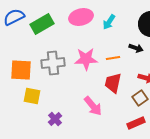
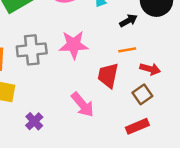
black arrow: (136, 48) -> (128, 21), moved, turned -48
orange line: (113, 58) -> (127, 50), moved

